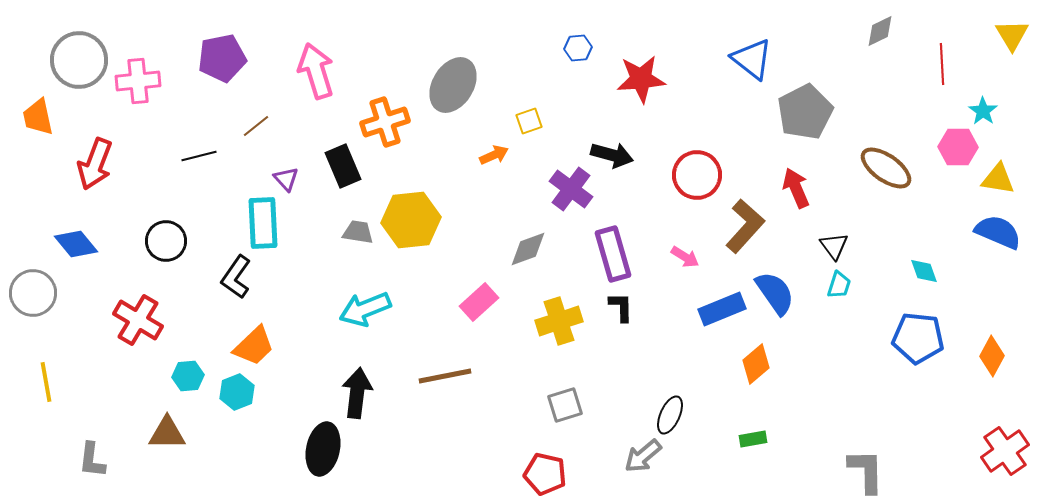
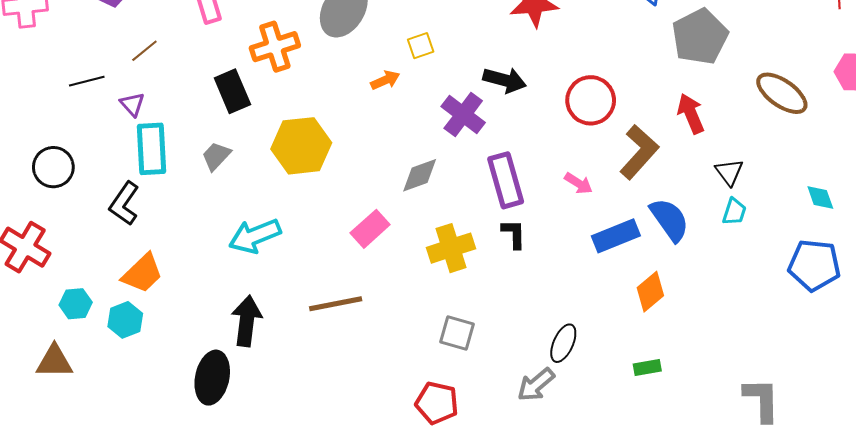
purple triangle: (286, 179) -> (132, 104), moved
gray trapezoid: (358, 232) -> (216, 156), moved, turned -56
gray square: (565, 405) -> (457, 333), turned 33

